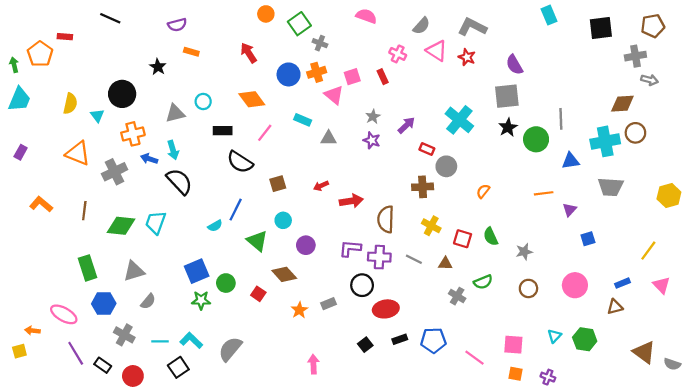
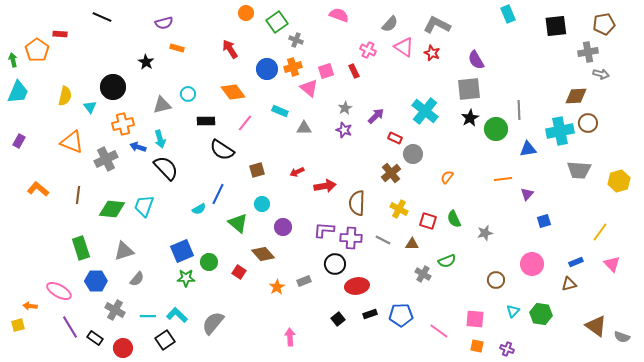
brown cross: (423, 187) -> (391, 173), turned -36
gray trapezoid: (611, 187) -> (579, 170), moved
brown circle: (528, 288) -> (496, 280), moved

